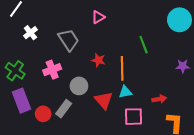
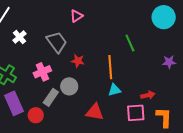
pink triangle: (98, 17) -> (76, 16), moved
red star: (98, 60) -> (78, 61), moved
red triangle: (104, 100) -> (95, 112), moved, turned -36
gray rectangle: (64, 109) -> (51, 97), moved
pink square: (134, 117) -> (136, 113), moved

